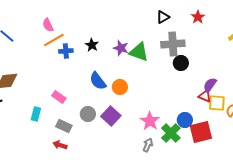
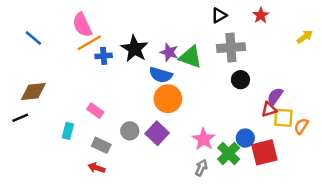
pink semicircle: (48, 25) -> (82, 25), size x1.5
black star: (92, 45) -> (135, 49), size x1.6
black circle: (181, 63) -> (240, 80), moved
blue semicircle: (98, 81) -> (161, 75), moved, turned -36
orange circle: (120, 87) -> (168, 99), size x1.5
red triangle: (205, 96) -> (269, 109), turned -40

